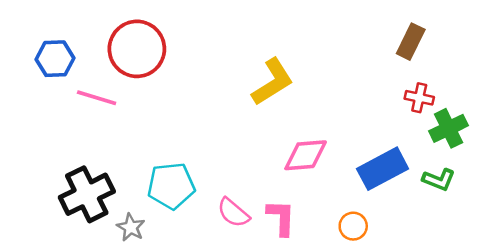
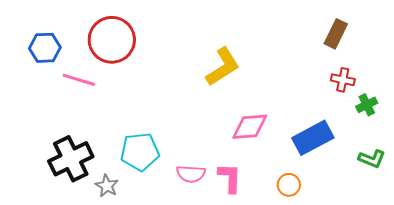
green cross: (449, 128) -> (367, 105), size x0.7
green L-shape: (439, 180) -> (372, 159), moved
pink semicircle: (233, 213) -> (191, 174), turned -36

